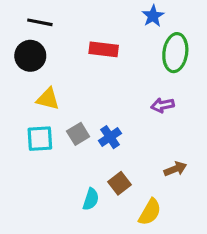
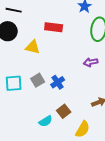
yellow triangle: (48, 99) -> (33, 47), moved
cyan semicircle: (91, 199) -> (46, 121), turned 40

